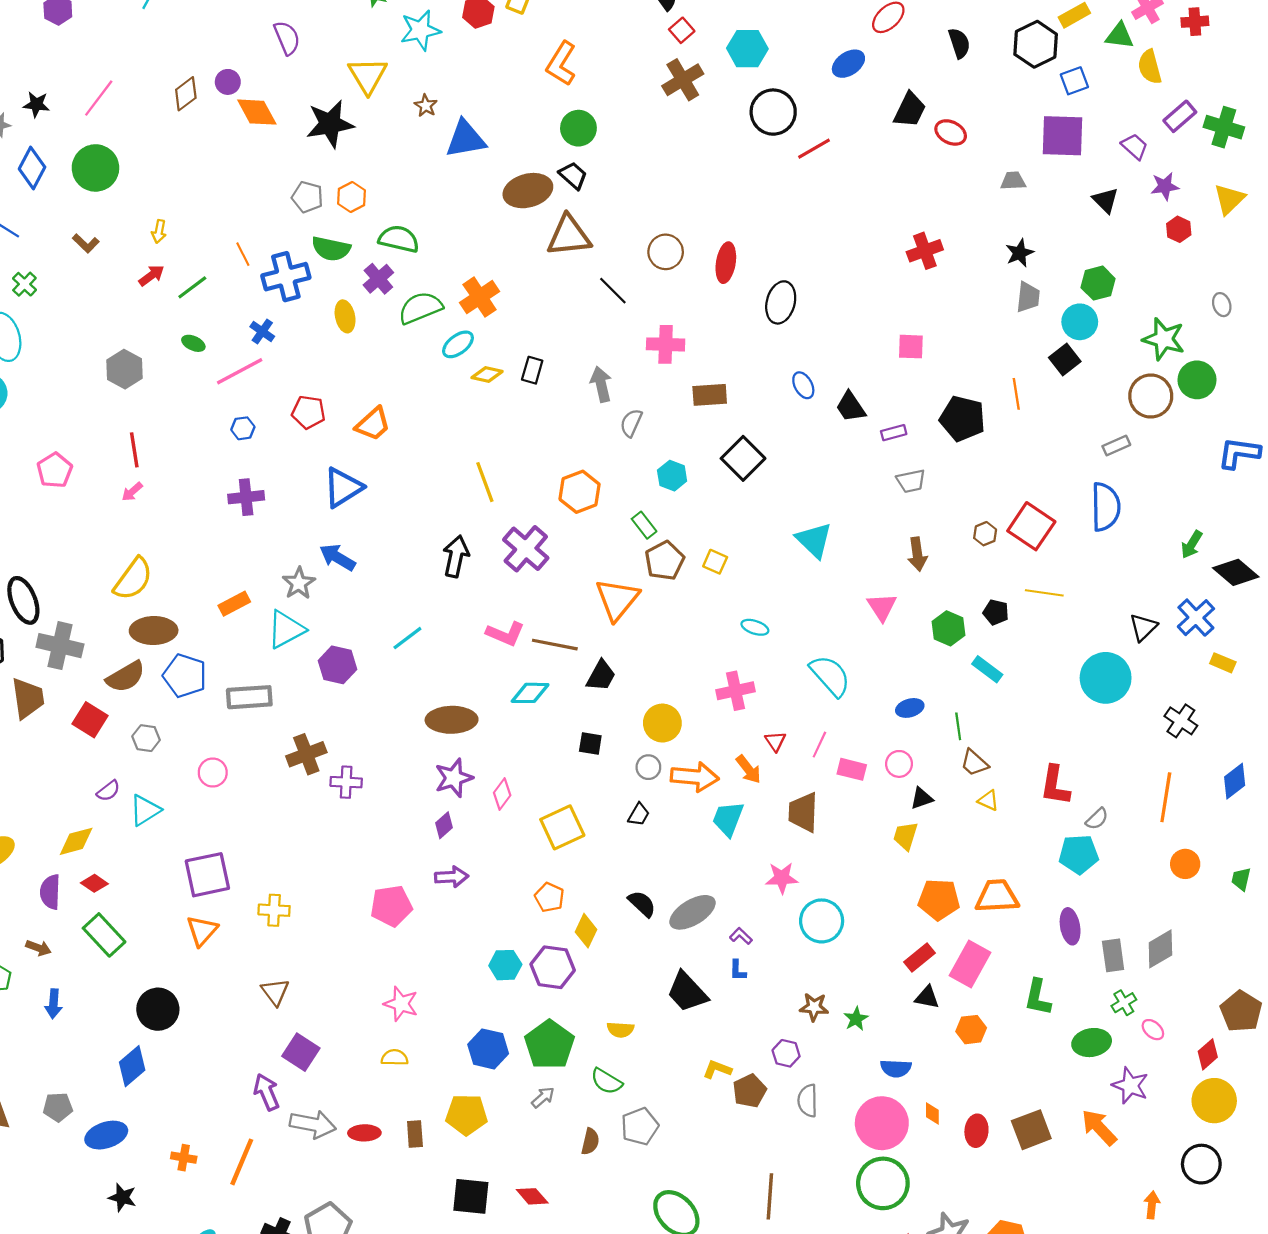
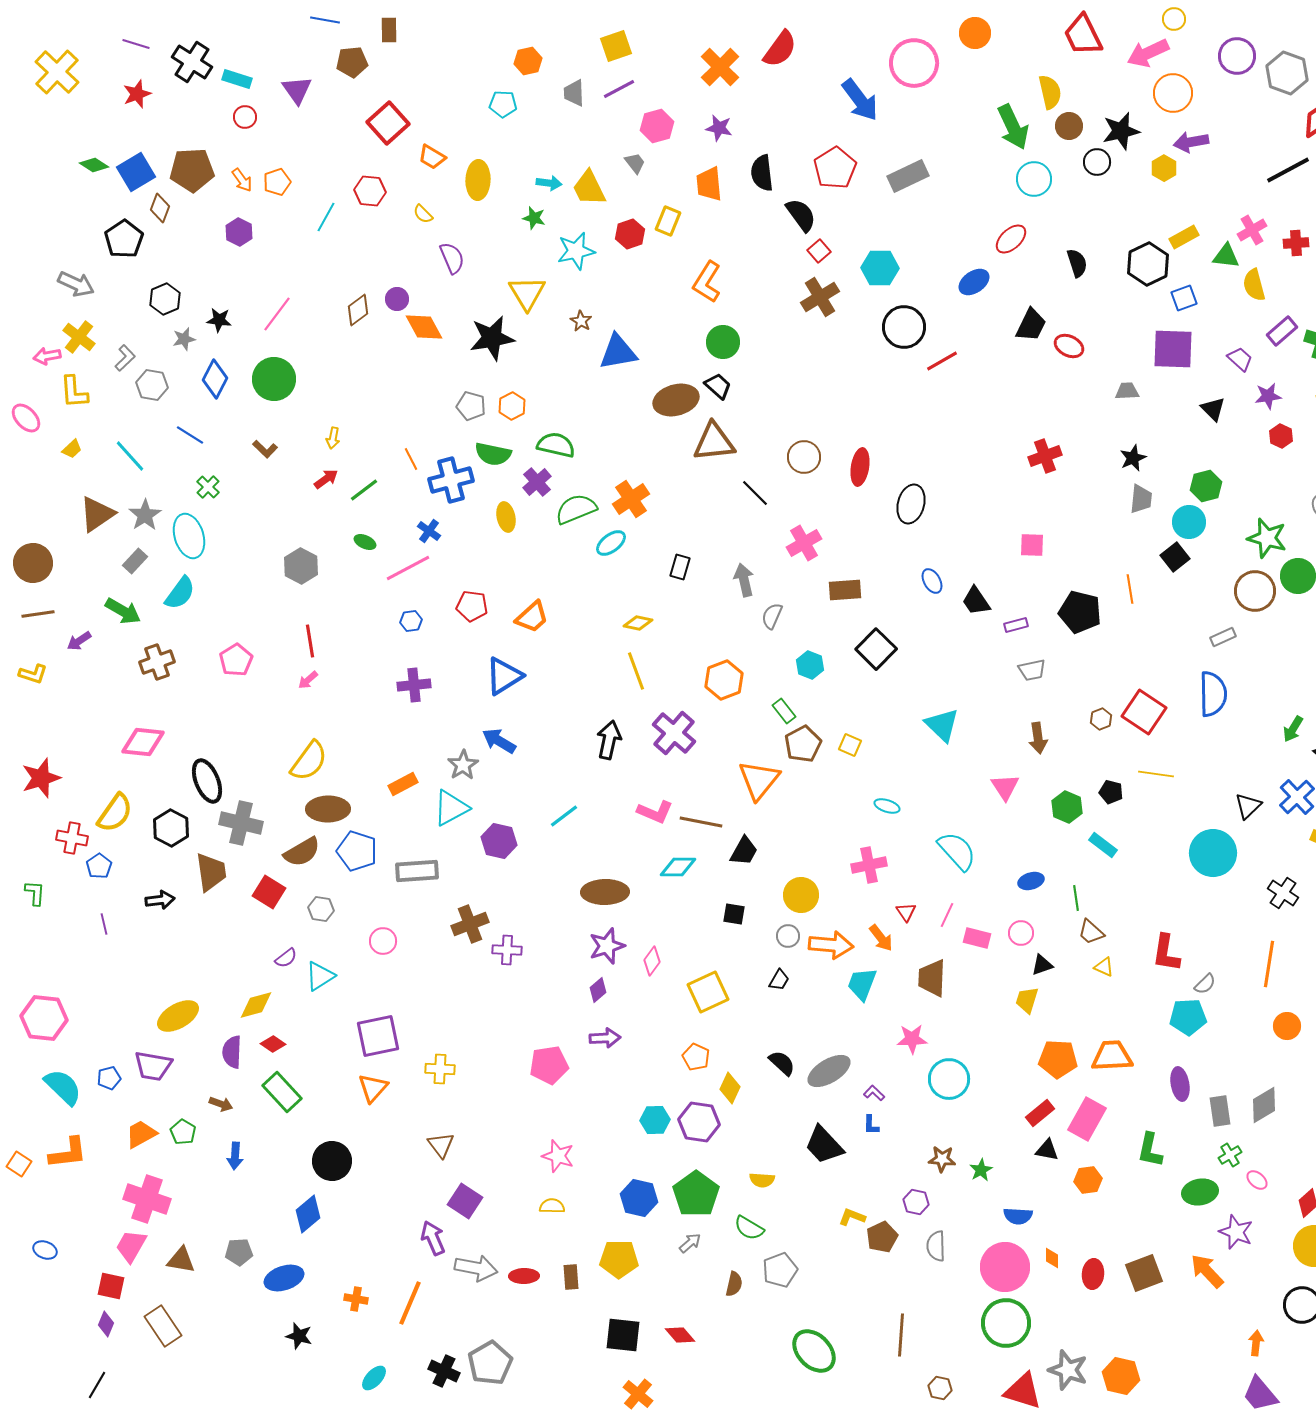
pink cross: (666, 344) -> (804, 543), turned -32
yellow diamond: (487, 375) -> (638, 623), moved

